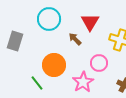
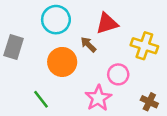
red triangle: (90, 22) -> (107, 23), turned 42
orange circle: (54, 65) -> (62, 62), moved

